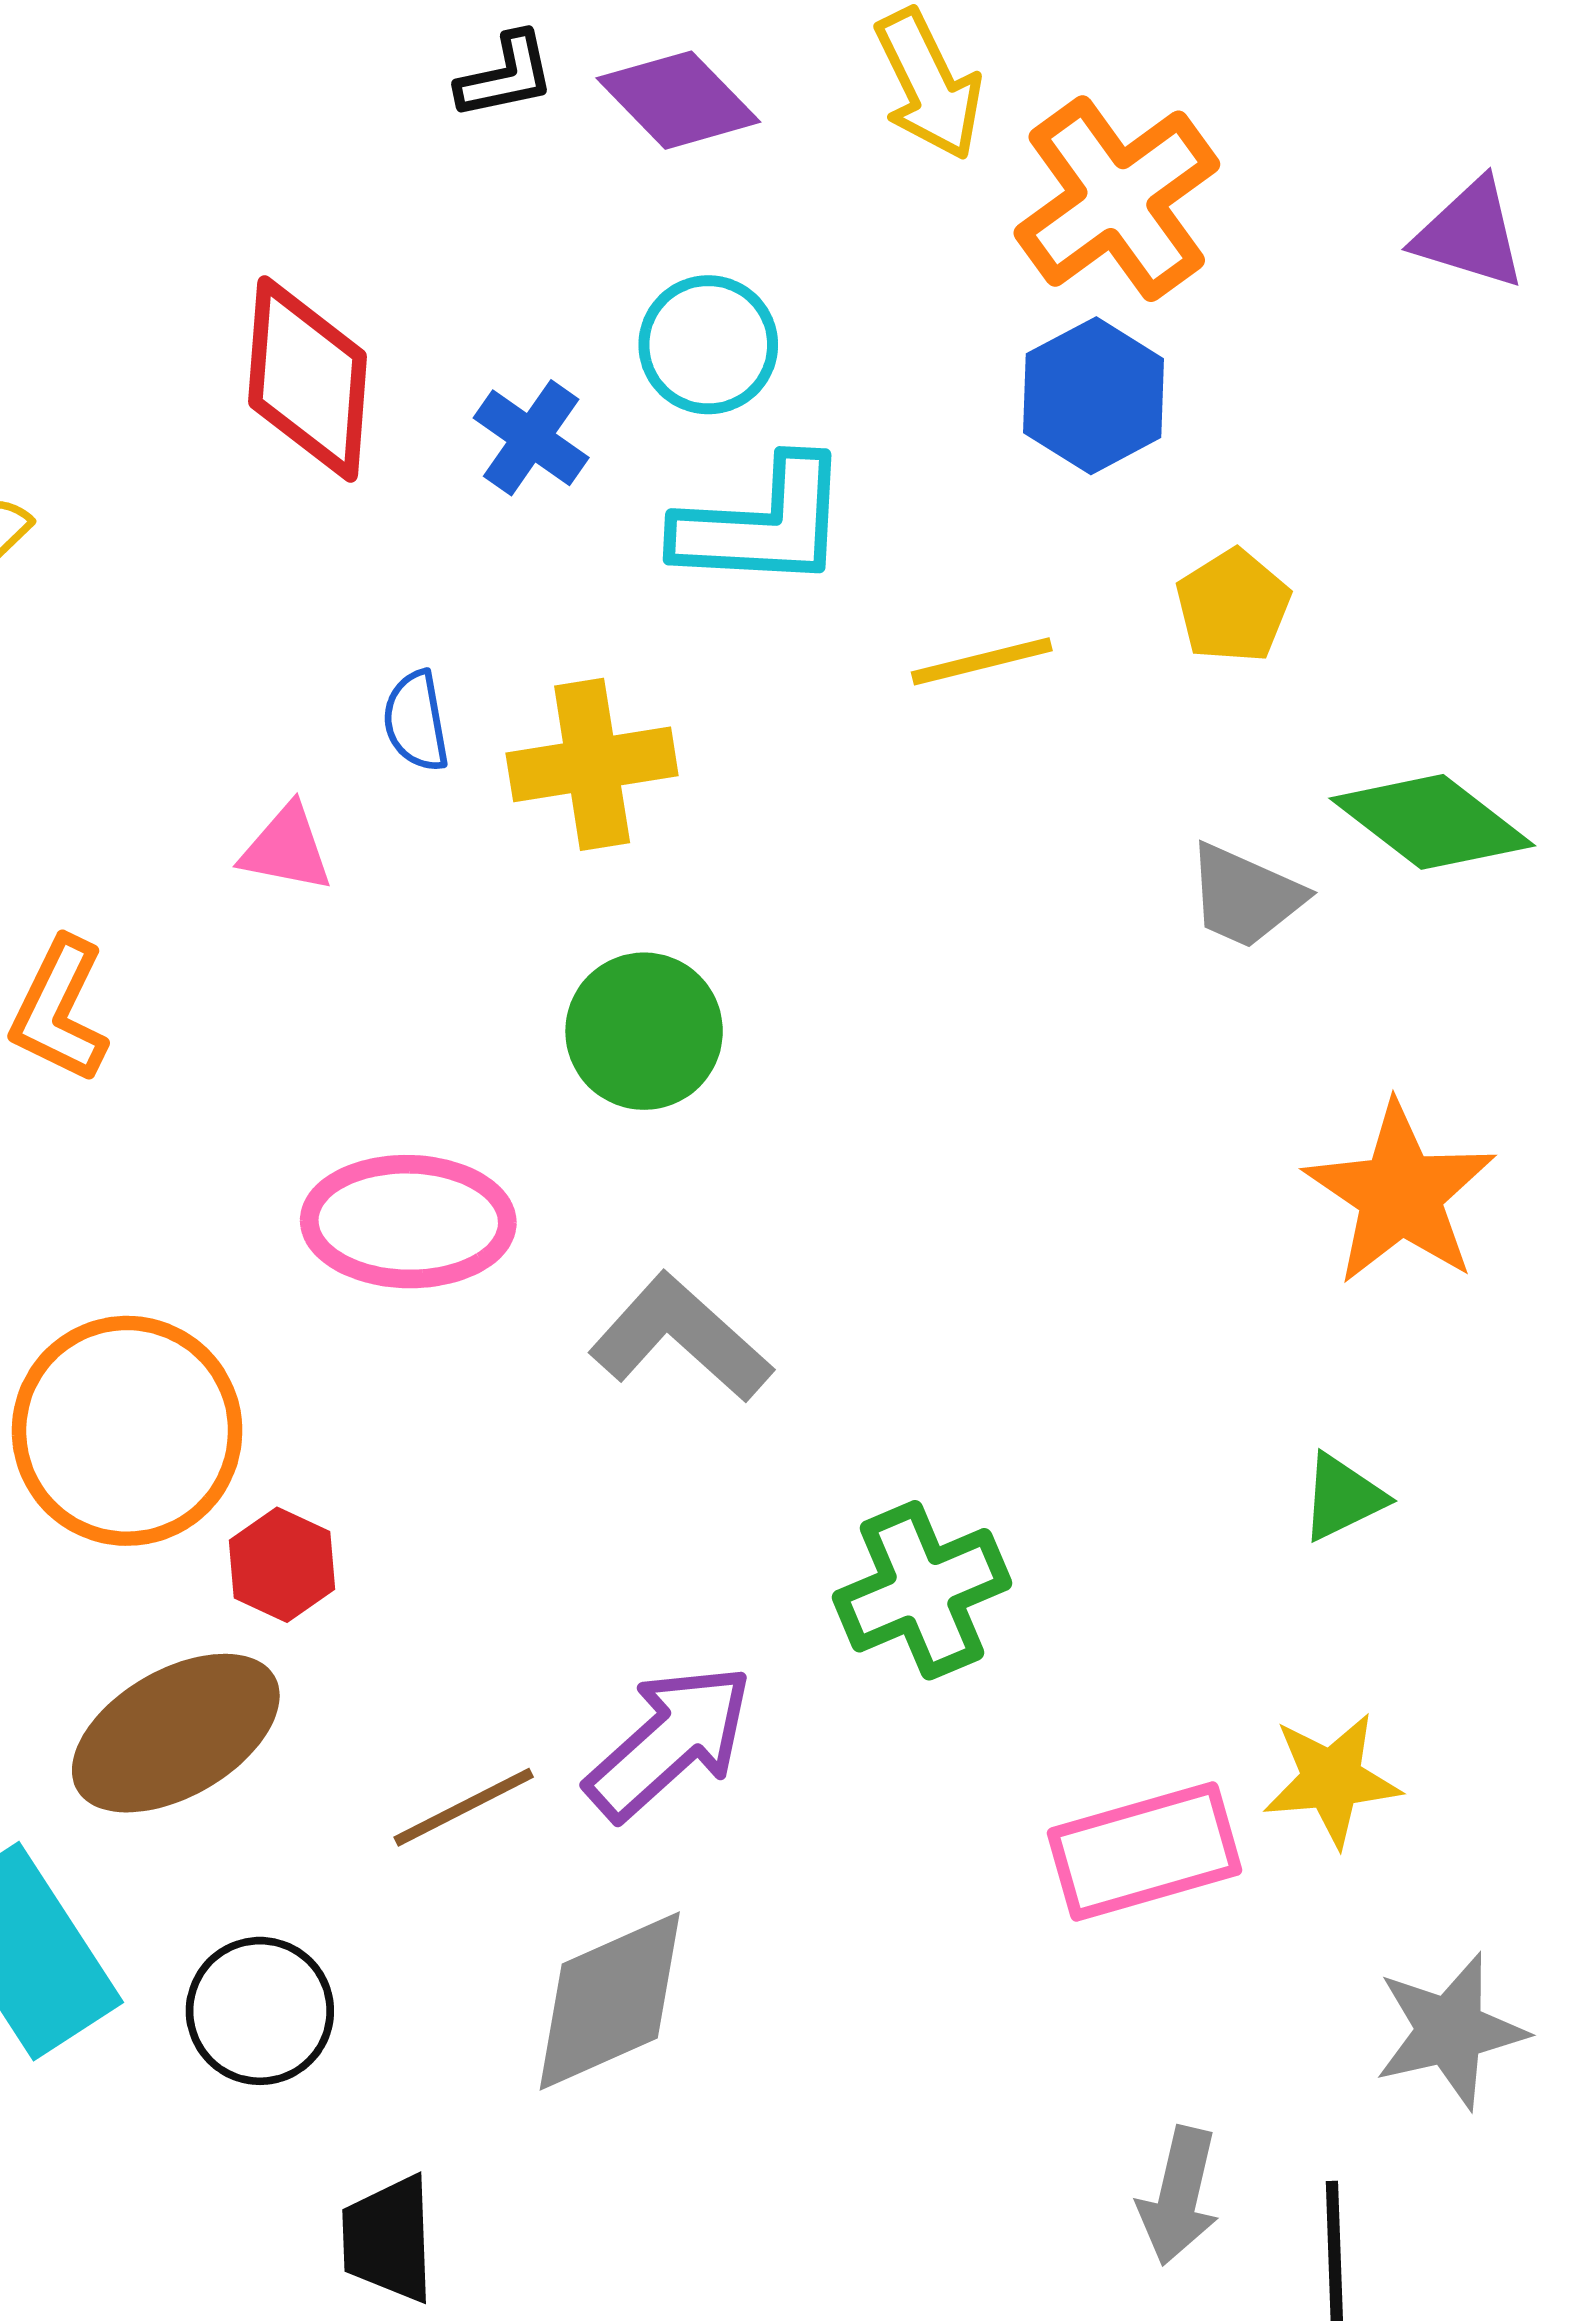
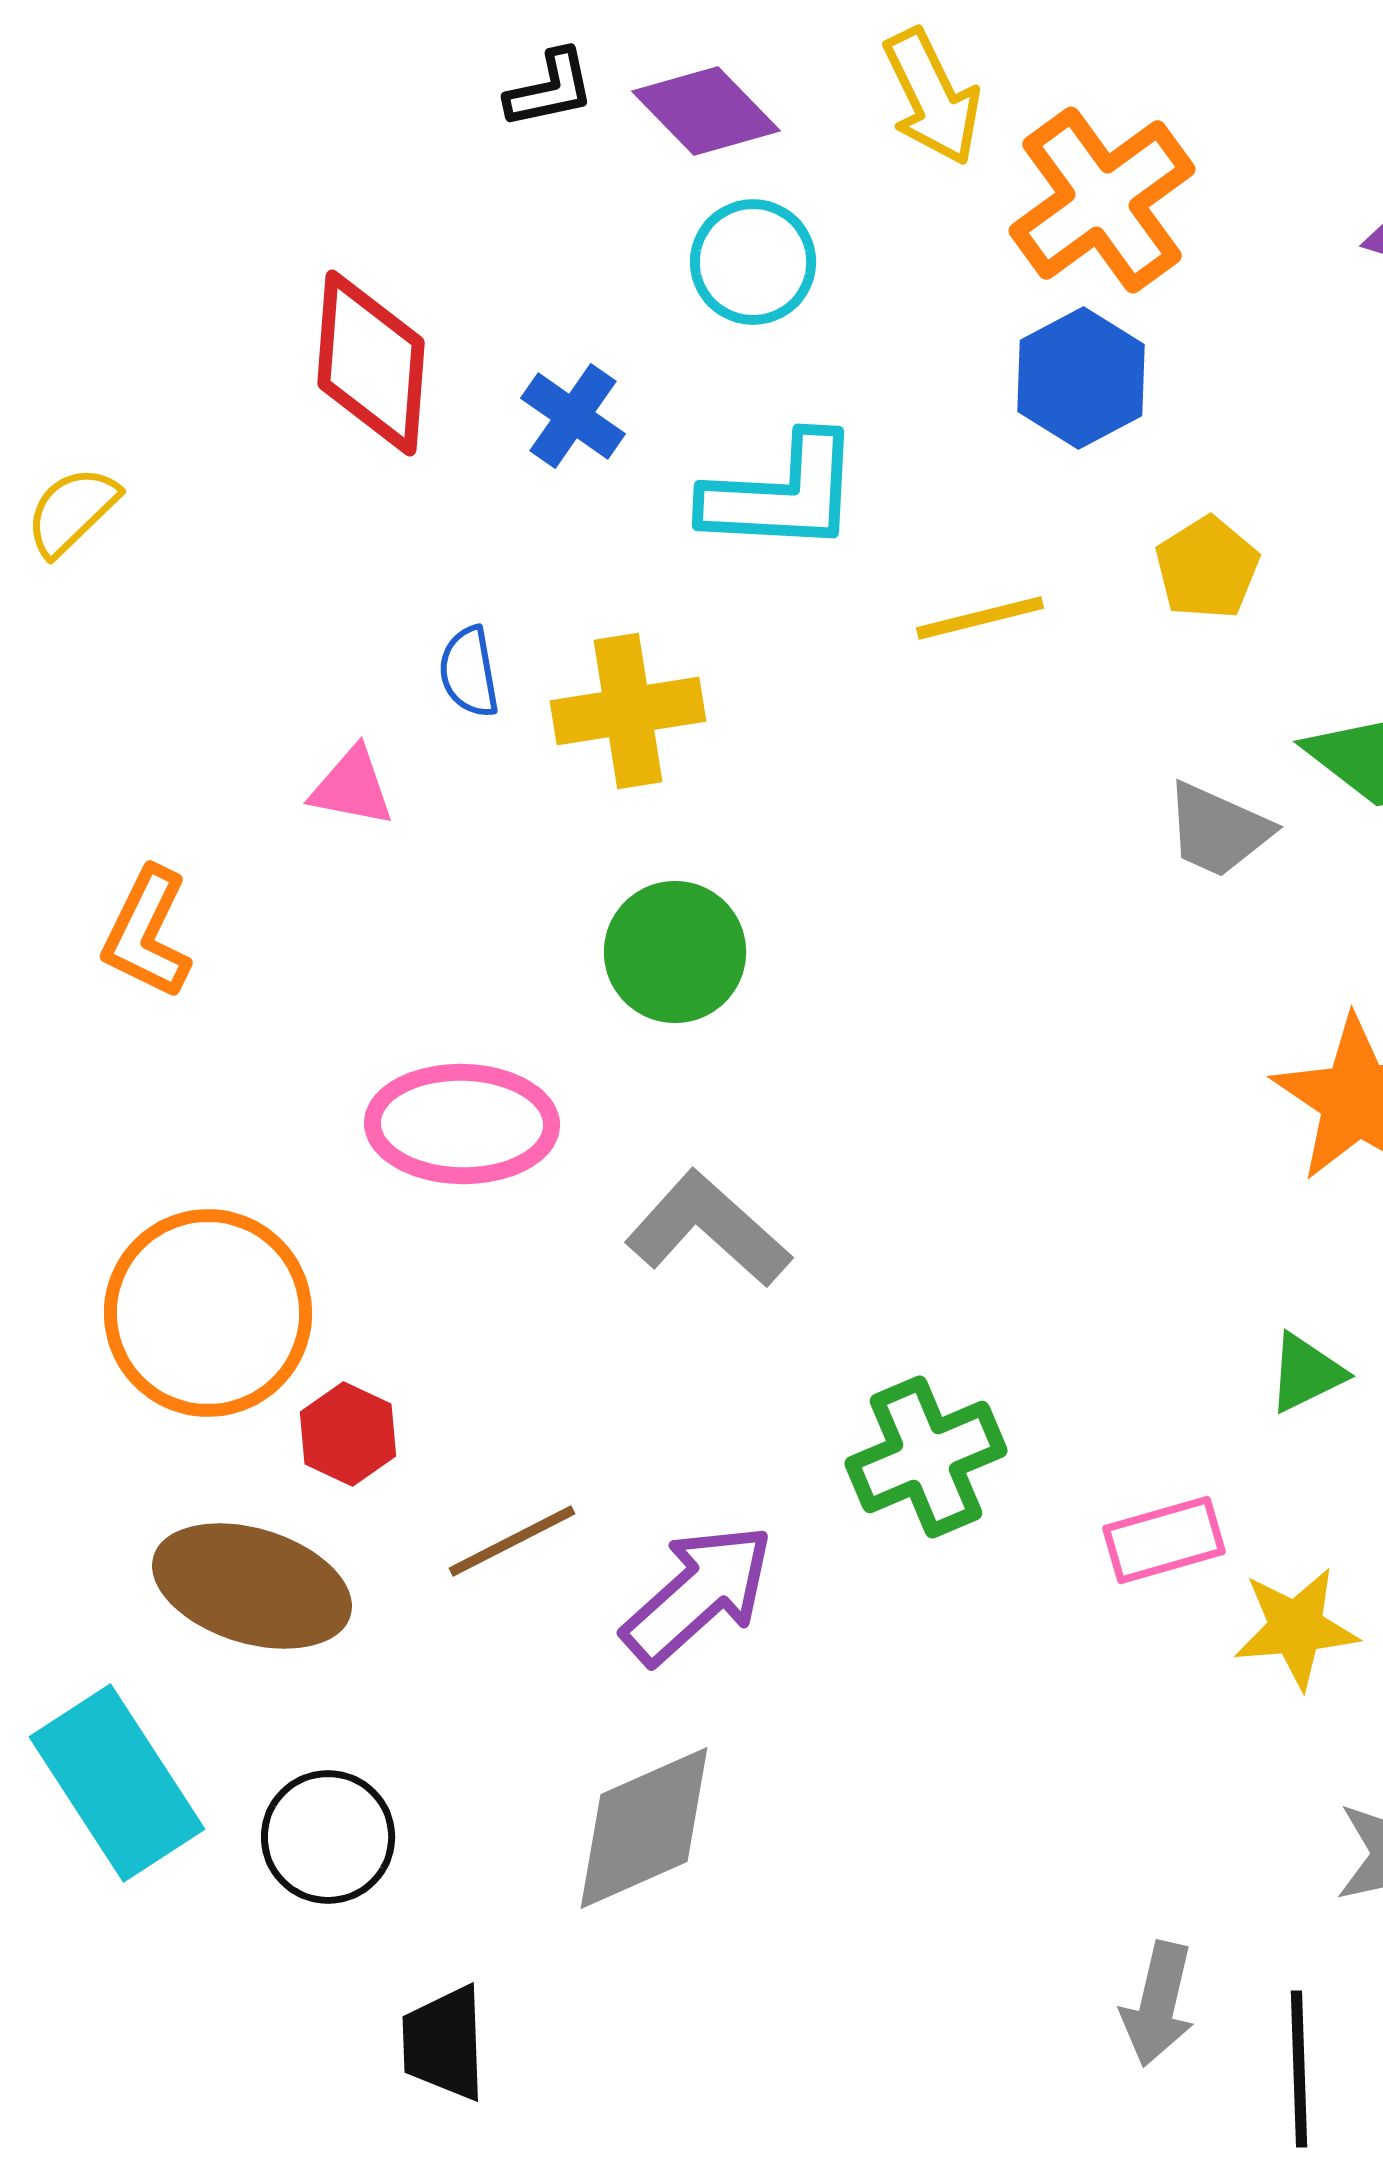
cyan circle: (708, 345) -> (753, 262), moved
brown ellipse: (176, 1733) -> (252, 1586), turned 47
brown line: (464, 1807) -> (512, 1541), moved
pink rectangle: (1144, 1852) -> (1164, 1540), moved, size x0.7

